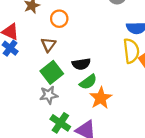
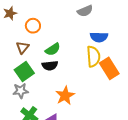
green semicircle: (88, 82) -> (53, 49), moved

